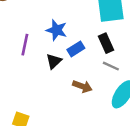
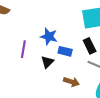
blue rectangle: (76, 49) -> (65, 51), turned 48

